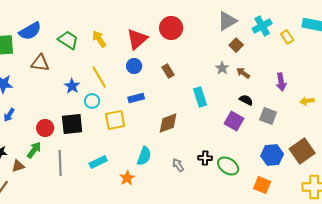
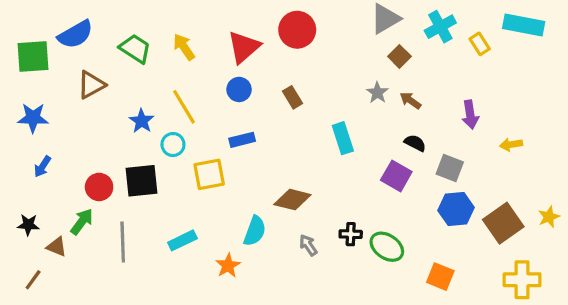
brown triangle: (40, 63) -> (91, 85), turned -36
brown diamond: (168, 123) -> (292, 200), moved, turned 35
blue hexagon: (272, 155) -> (456, 209), moved
brown triangle: (18, 166) -> (57, 247), turned 40

